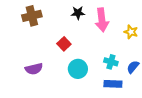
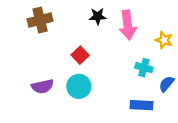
cyan cross: (111, 62) -> (144, 68), moved
cyan circle: (78, 69) -> (79, 86), moved

